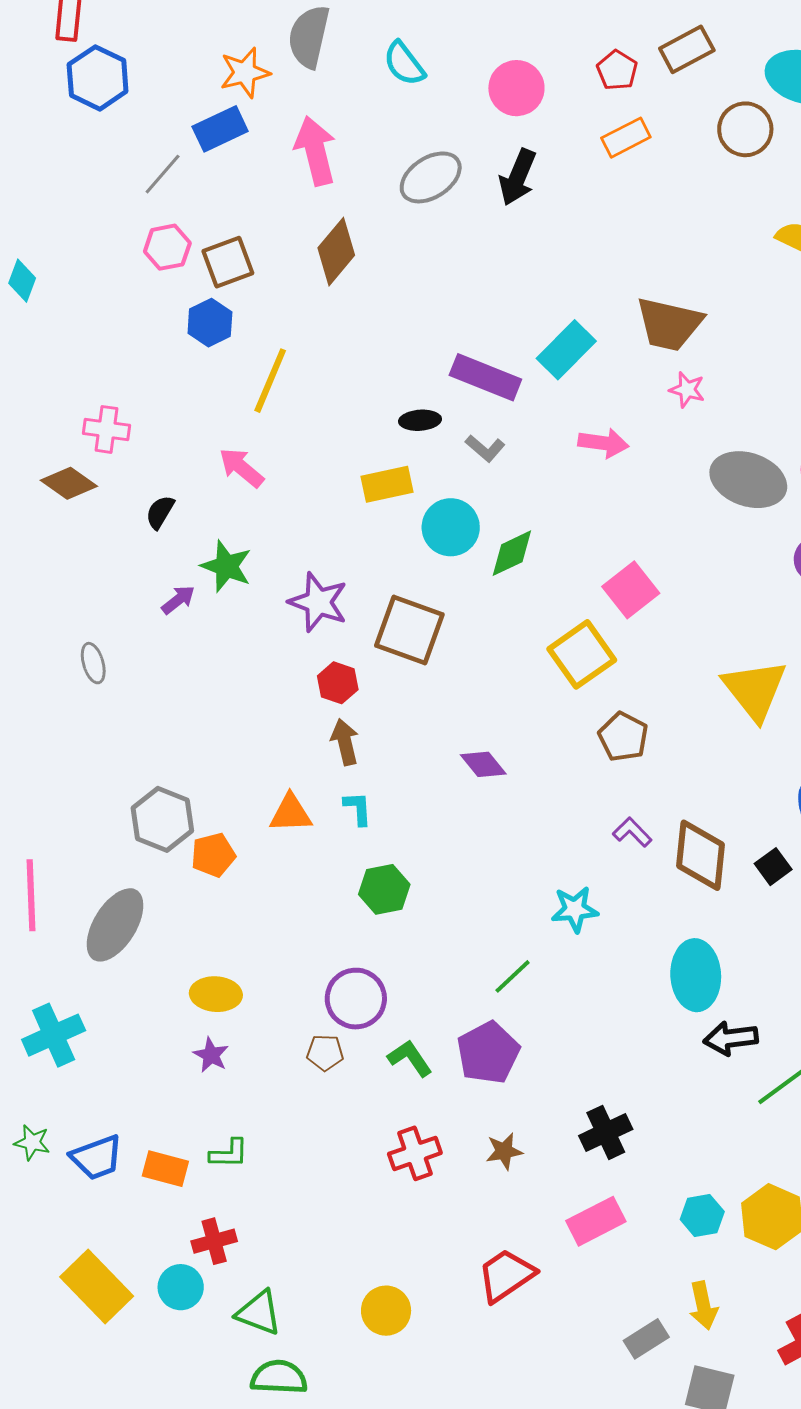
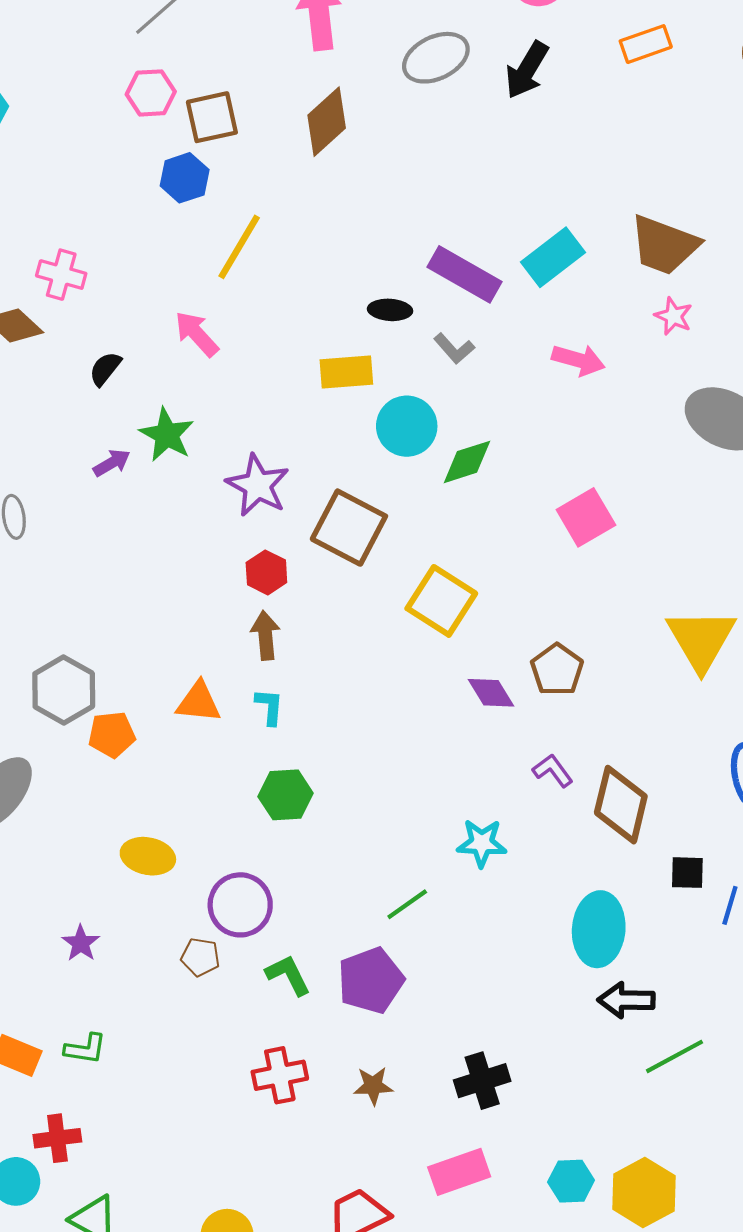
yellow square: (582, 654) -> (441, 601), moved, turned -30
purple diamond: (483, 764) -> (491, 693), moved
black square: (773, 867) -> (687, 873), moved, turned 30
yellow ellipse: (216, 994) -> (148, 856), moved

